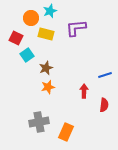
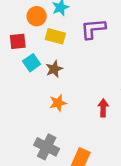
red square: (16, 38) -> (18, 41), turned -32
brown star: (46, 68) -> (54, 69), moved
gray cross: (39, 122) -> (47, 147), turned 36

